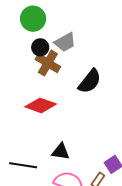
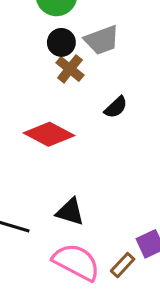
brown cross: (48, 63) -> (70, 69), size x0.7
black semicircle: (90, 81) -> (116, 107), moved, size x0.6

